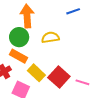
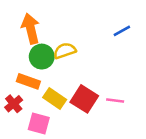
blue line: (73, 11) -> (122, 31), moved
green circle: (19, 37) -> (42, 57), moved

